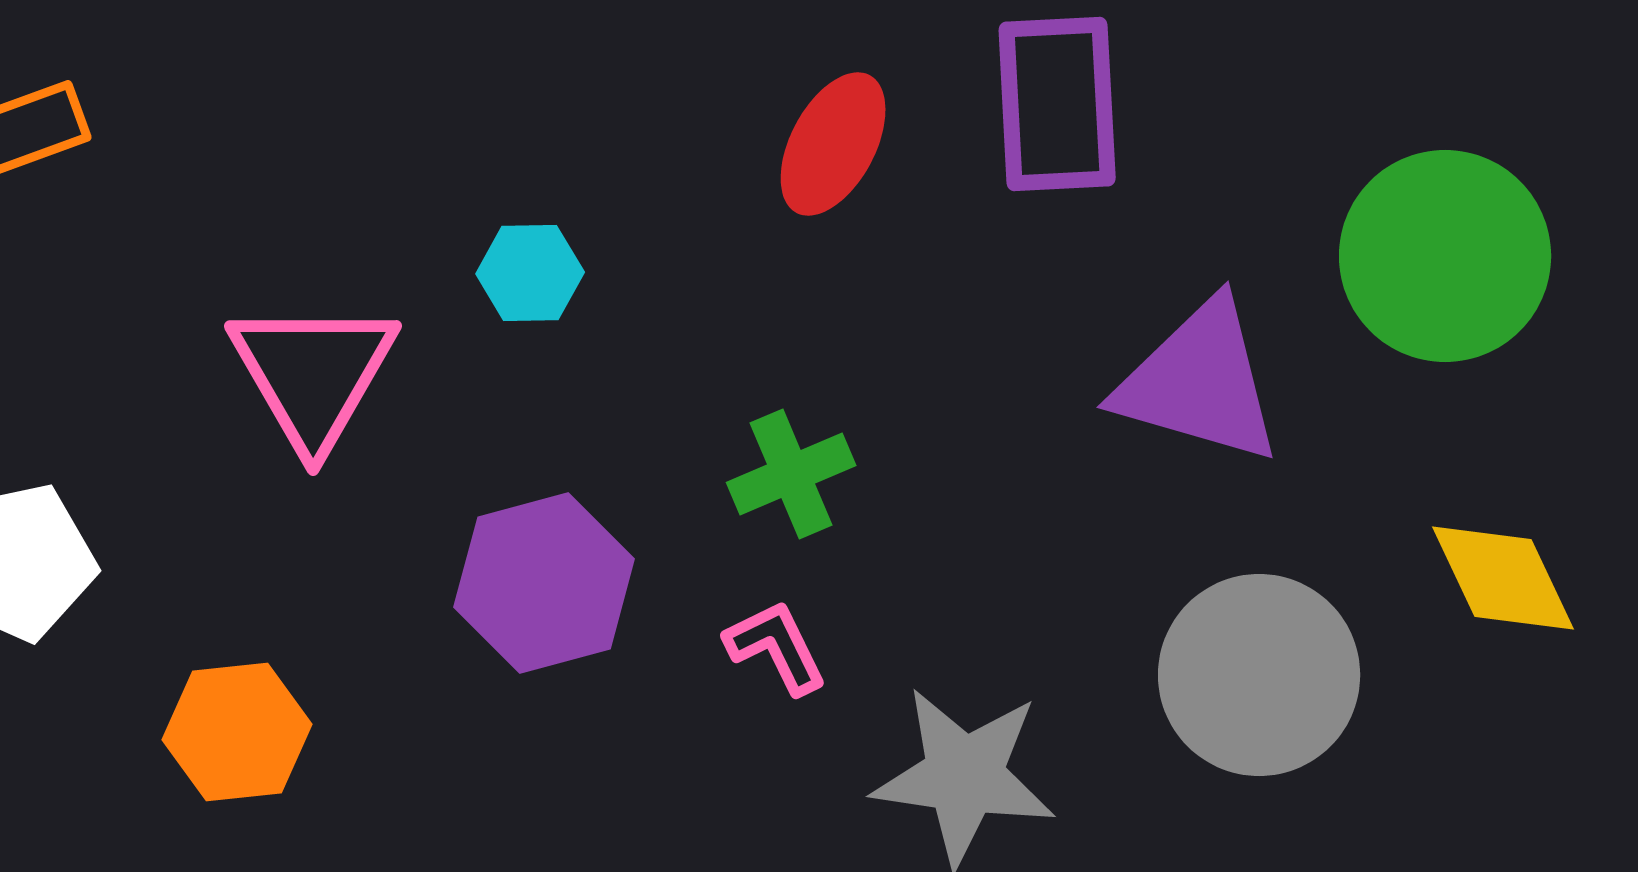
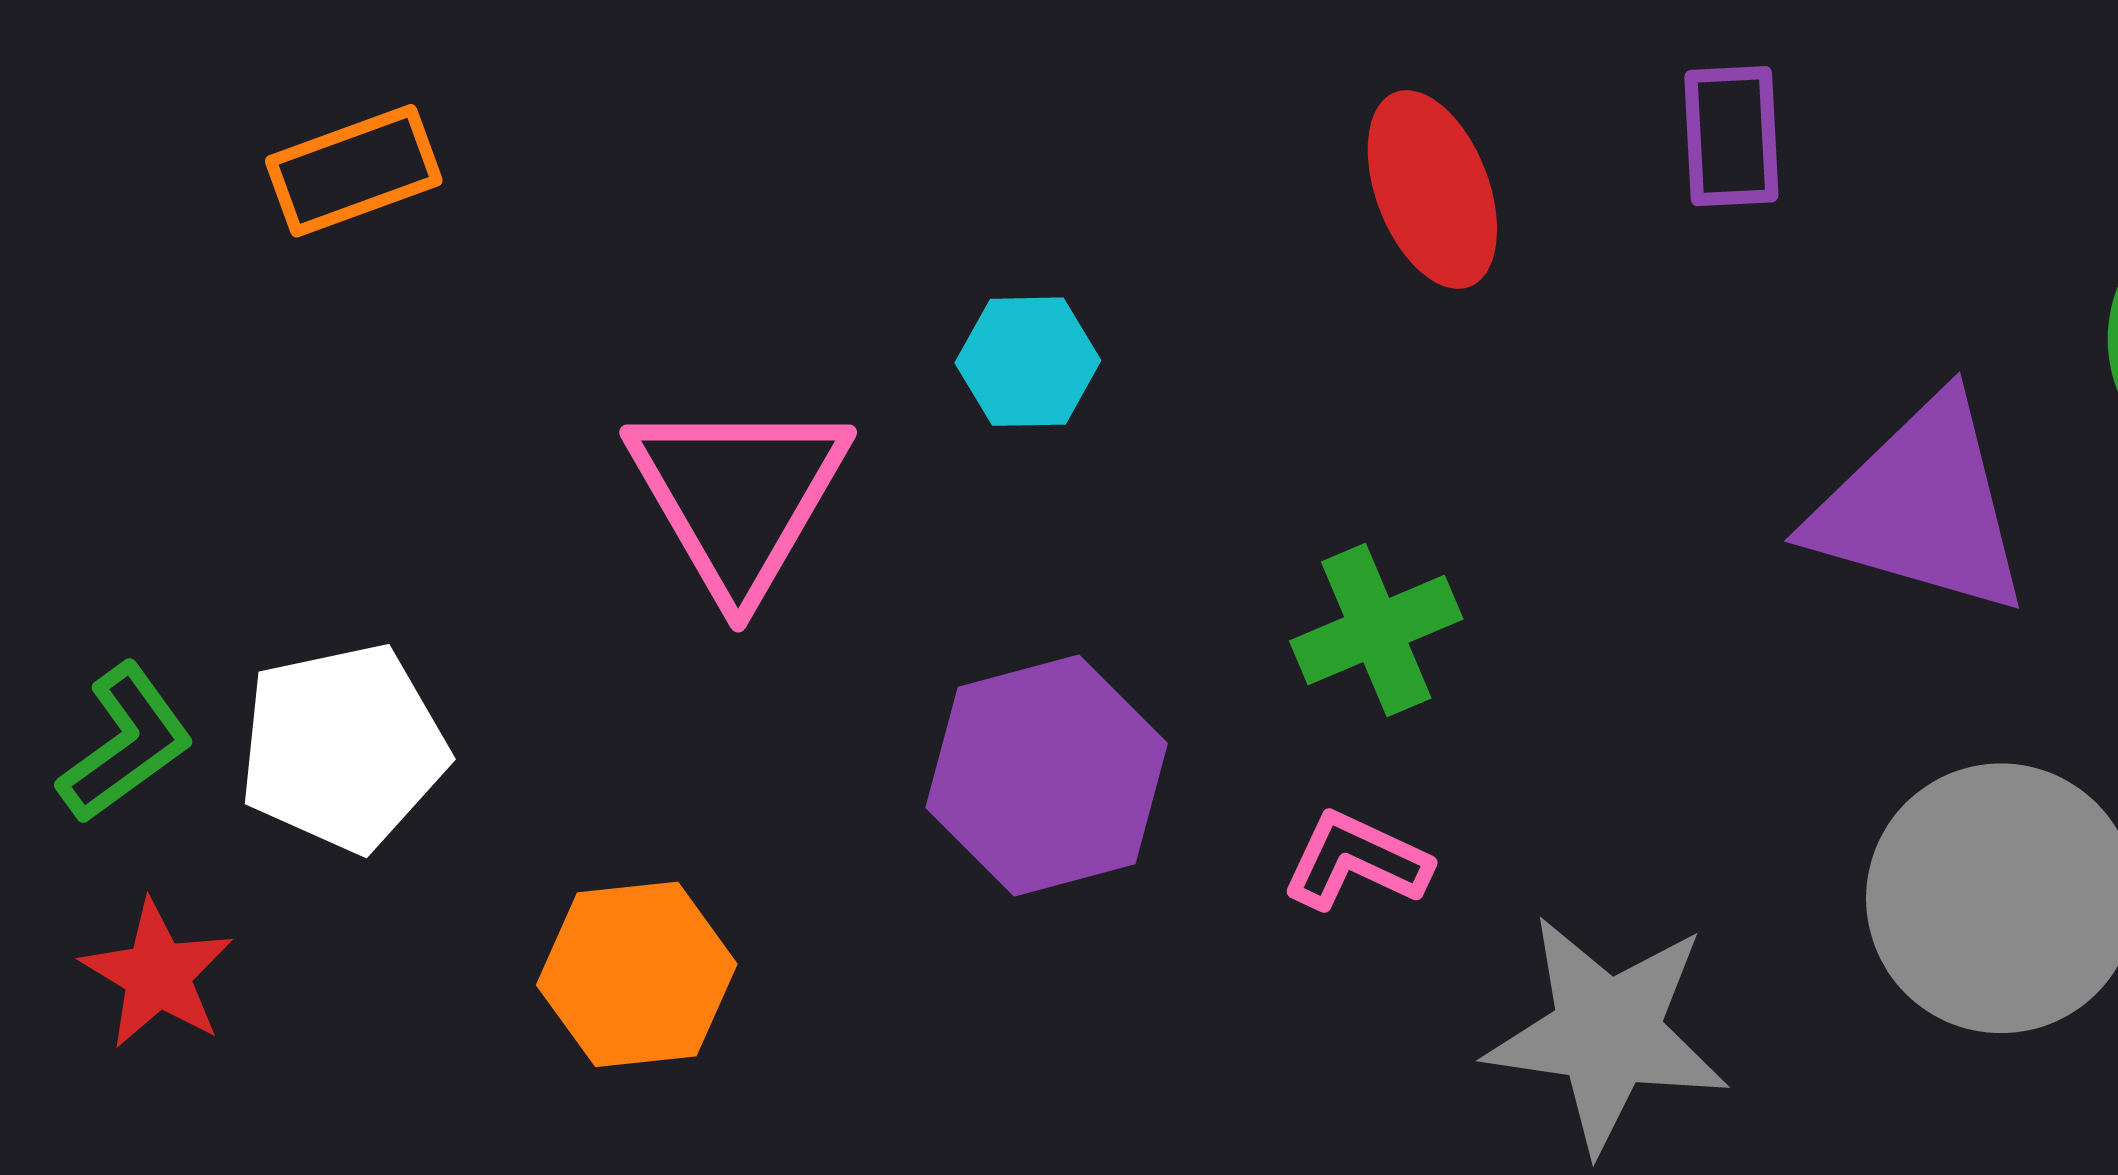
purple rectangle: (1057, 104) -> (1731, 136), size x0.6
red ellipse: (833, 144) -> (1432, 189), turned -49
pink L-shape: (776, 647) -> (1356, 861), turned -39

